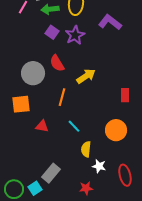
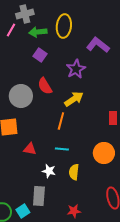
purple star: (75, 35) -> (76, 69), moved
orange line: (62, 97) -> (61, 121), moved
cyan line: (74, 126) -> (62, 149), turned -40
white star: (99, 166) -> (49, 171), moved
gray rectangle: (51, 173) -> (39, 196), turned -36

